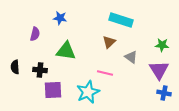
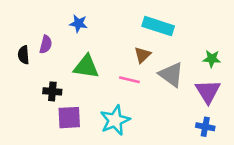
gray triangle: (131, 57) -> (171, 74), size x1.5
black semicircle: (15, 67) -> (24, 55), moved
pink line: (105, 73) -> (129, 80), moved
blue cross: (164, 93) -> (205, 127), moved

